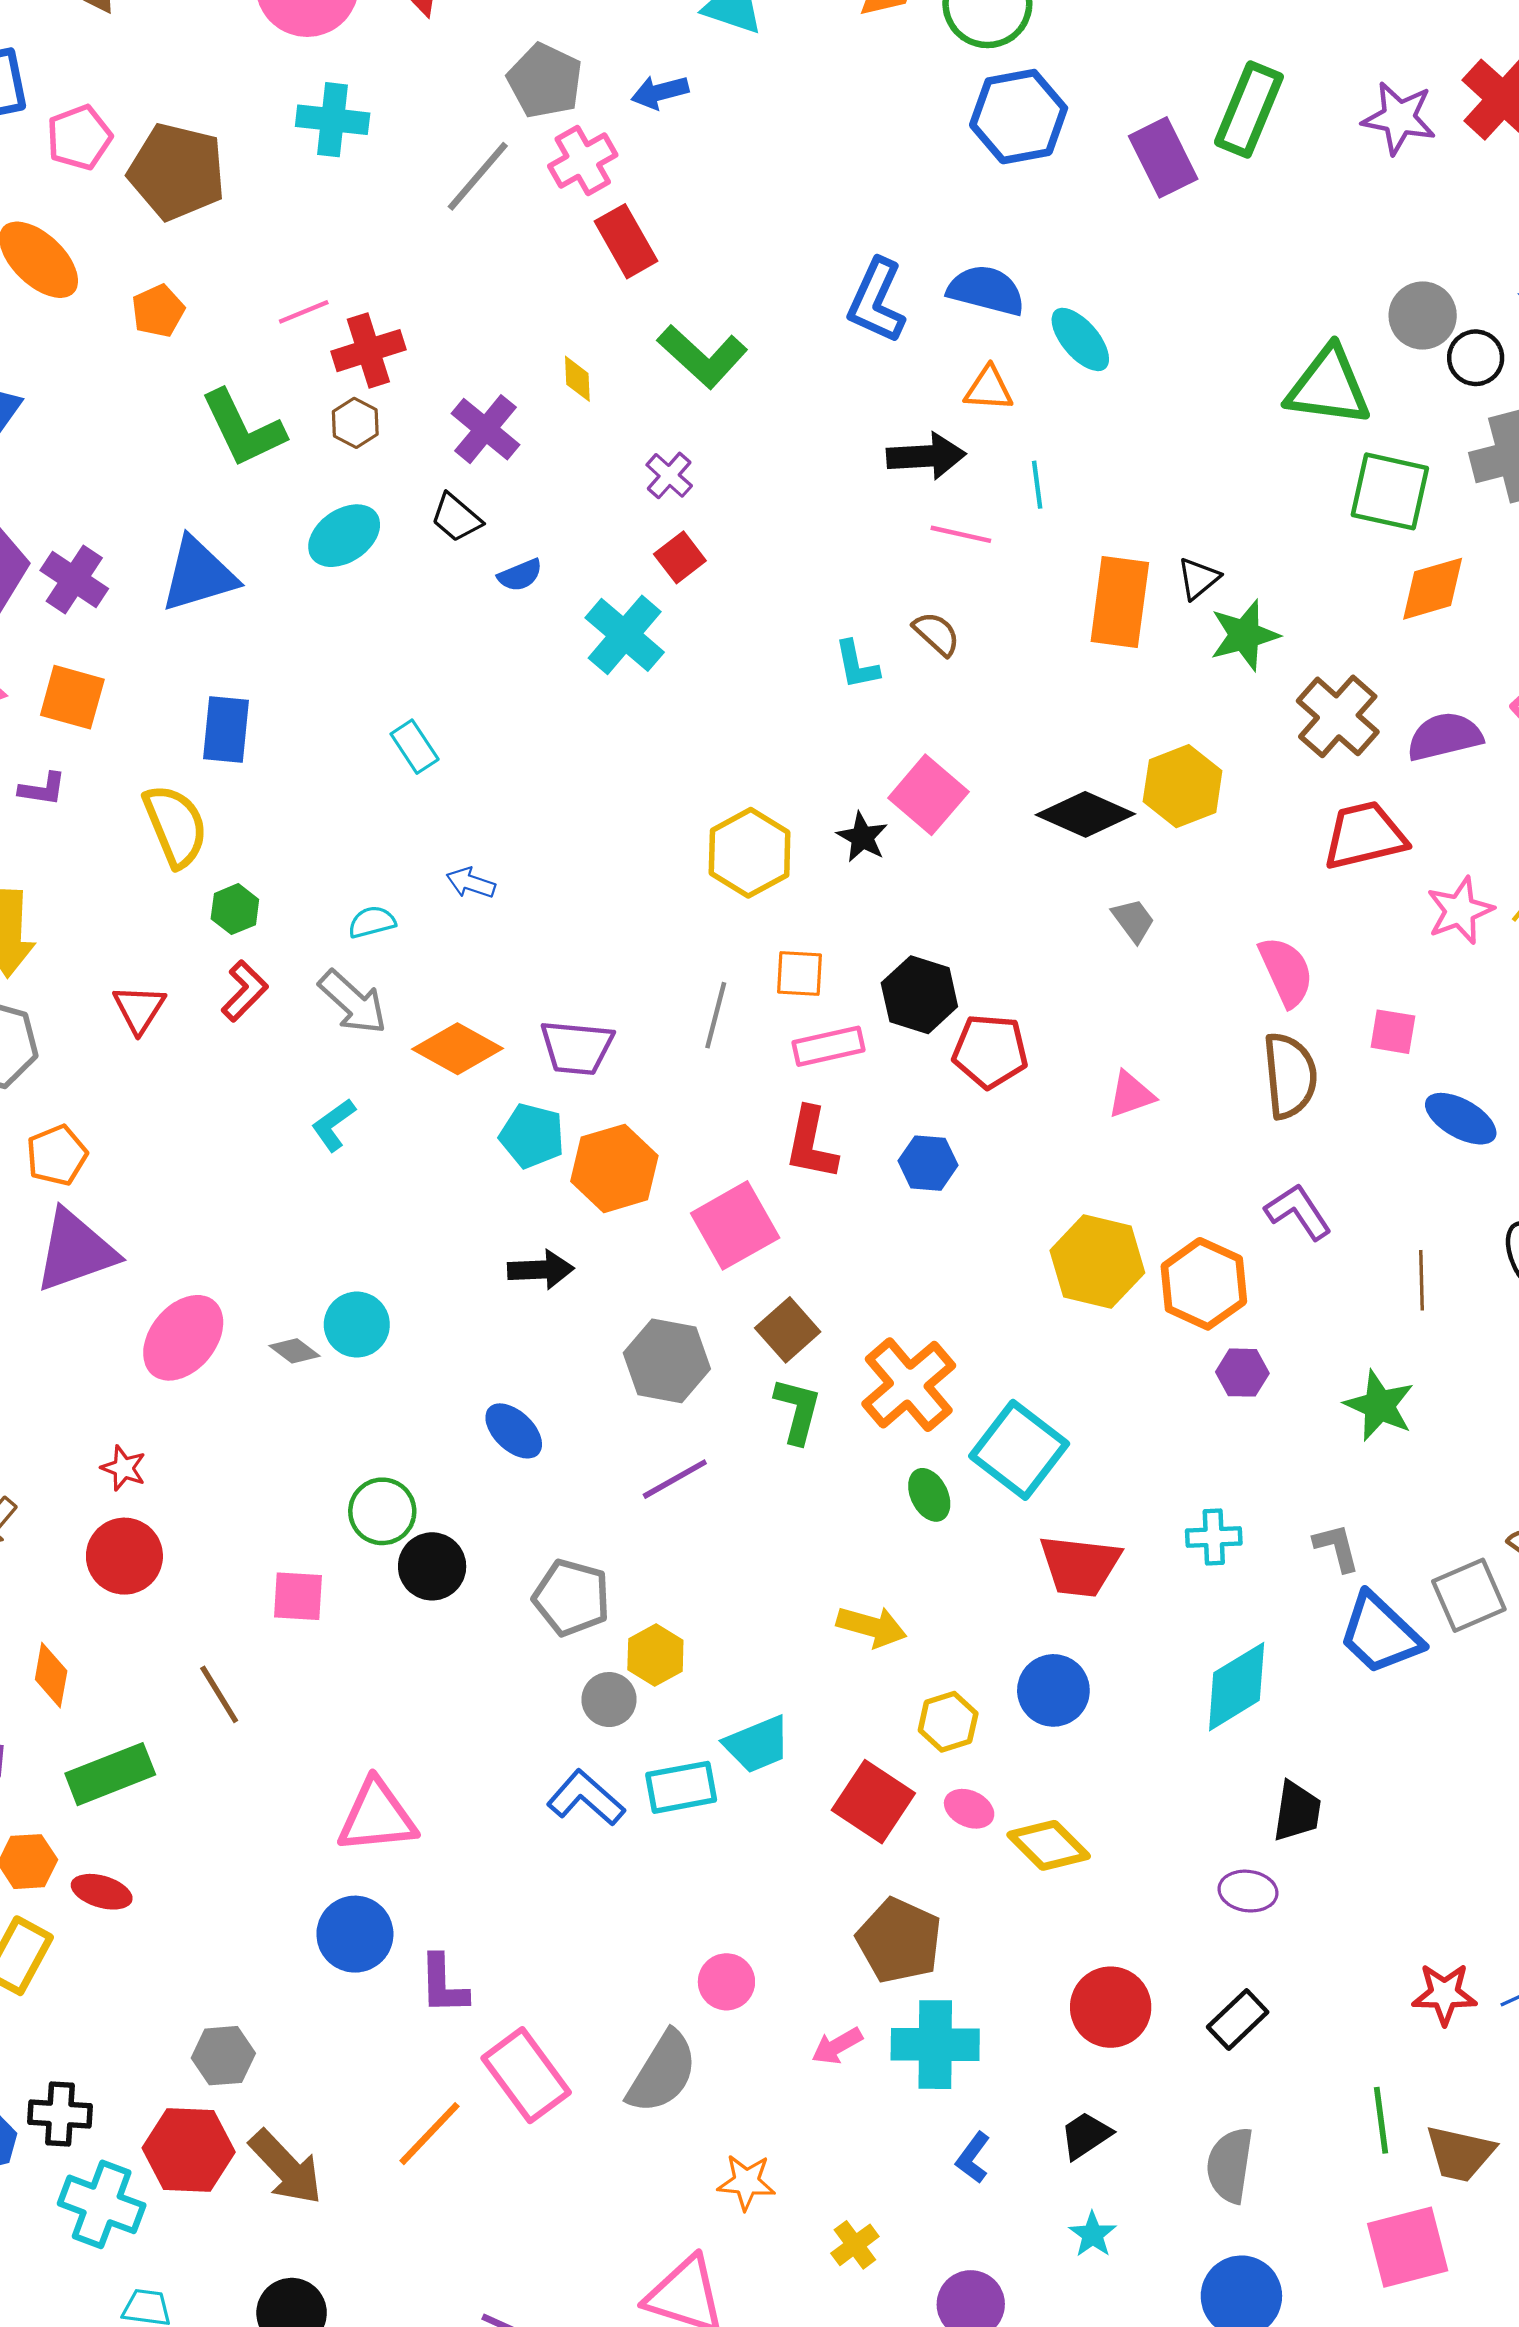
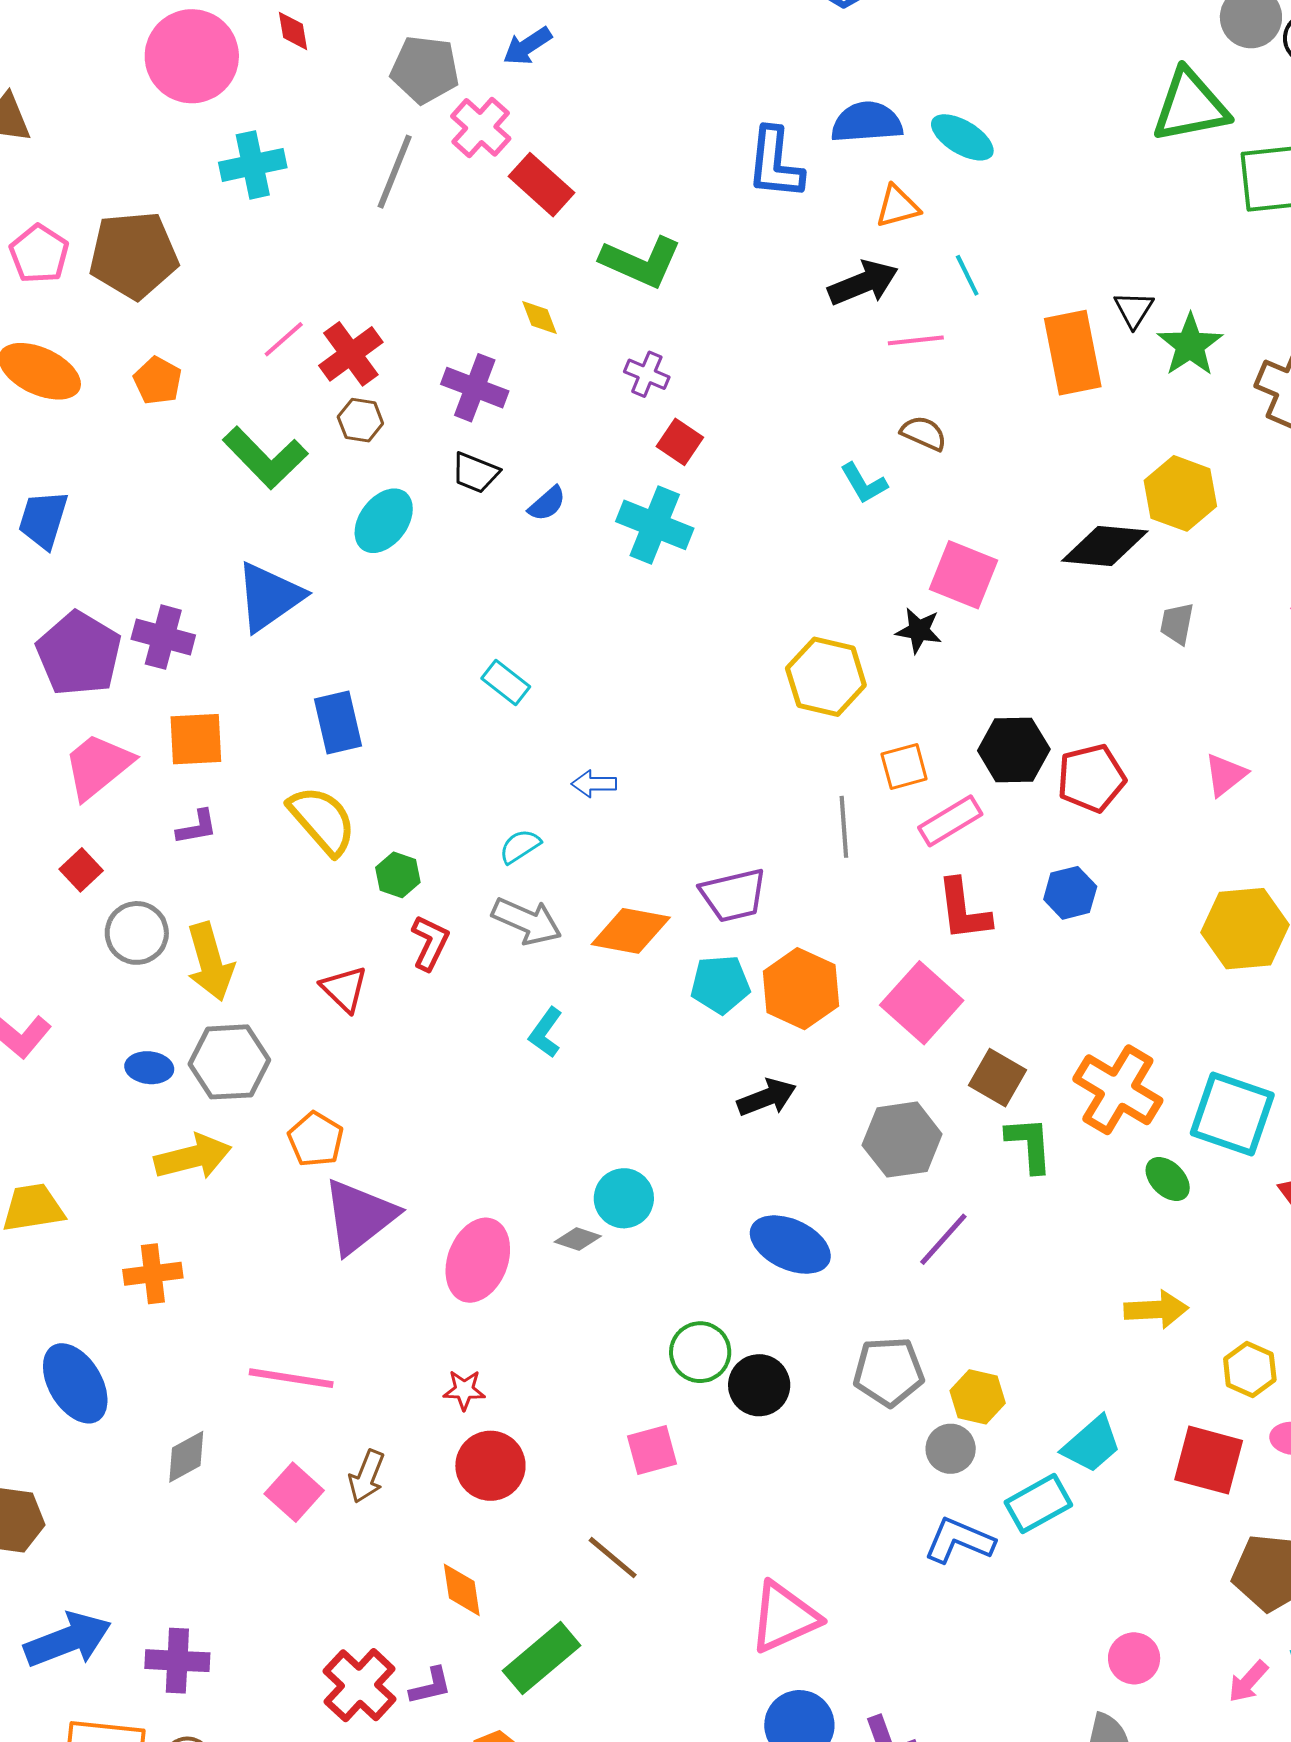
gray trapezoid: (1133, 920) -> (1177, 624), turned -114
blue ellipse: (514, 1431) -> (790, 1245), size x1.4

